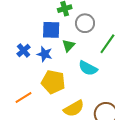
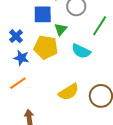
blue star: (45, 54) -> (21, 58), moved
yellow pentagon: (53, 82) -> (46, 47), moved

